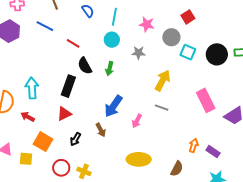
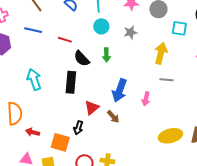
cyan square: (188, 52) -> (179, 28), moved
cyan arrow: (32, 88) -> (34, 79), moved
red triangle: (64, 114) -> (92, 108), moved
red arrow: (28, 117) -> (33, 132), moved
black arrow: (75, 139) -> (78, 128), moved
yellow ellipse: (139, 159) -> (170, 136), moved

